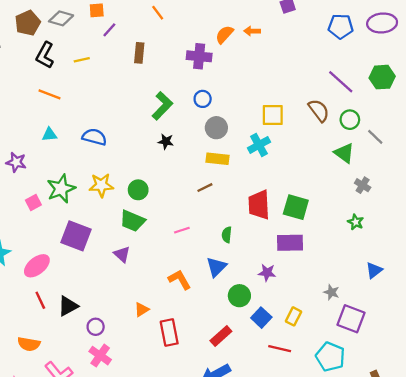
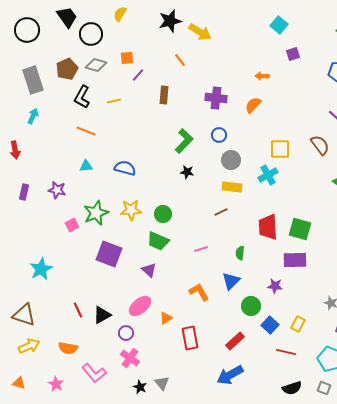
orange semicircle: (224, 34) -> (253, 105), moved
pink ellipse: (37, 266) -> (140, 306), moved

